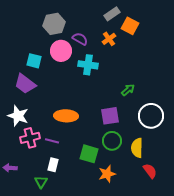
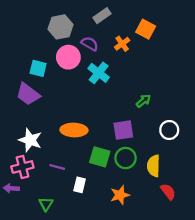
gray rectangle: (112, 14) -> (102, 16), moved
cyan cross: (88, 65) -> (99, 73), turned 30
white star: (18, 116) -> (30, 140), moved
white circle: (151, 116) -> (169, 130), size x0.7
pink cross: (30, 138) -> (22, 167), moved
purple line: (52, 141) -> (57, 167), moved
green square: (89, 154) -> (100, 157), moved
white rectangle: (53, 165) -> (80, 185), moved

